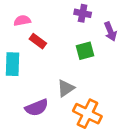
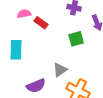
red rectangle: (38, 41) -> (41, 23), moved

